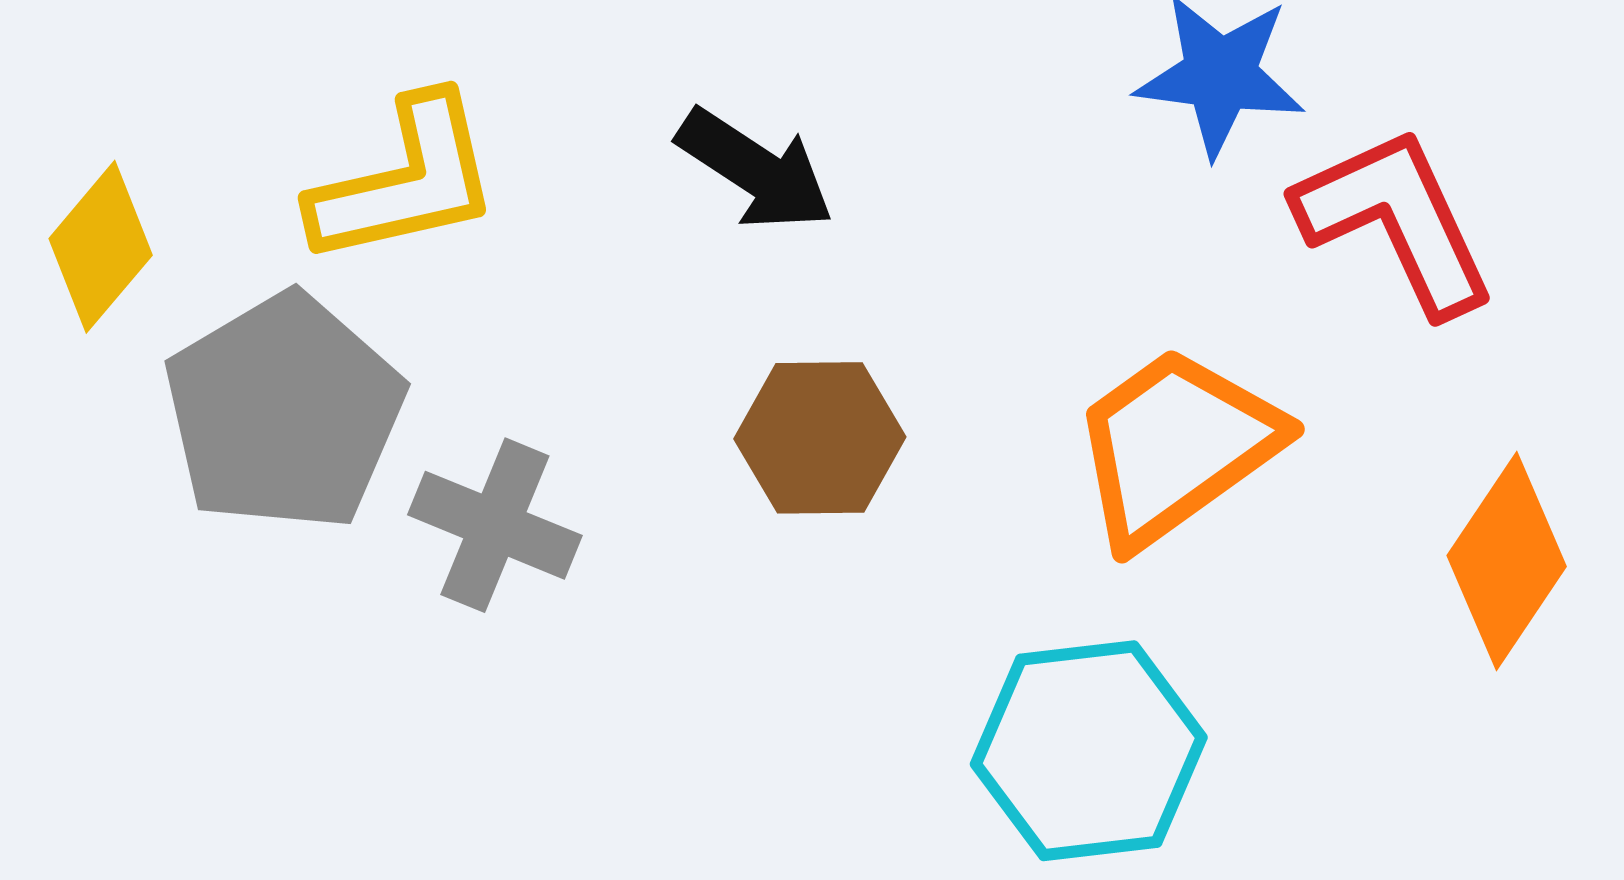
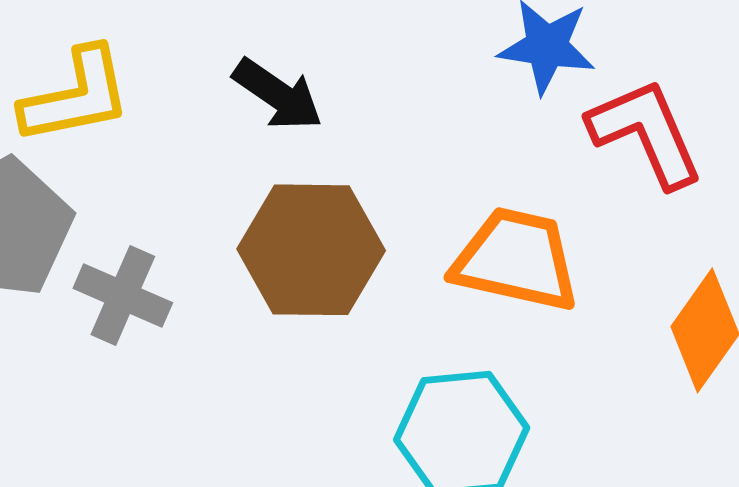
brown hexagon: (820, 438) -> (311, 250), size x1.5
orange trapezoid: (1176, 446) -> (516, 260), turned 47

